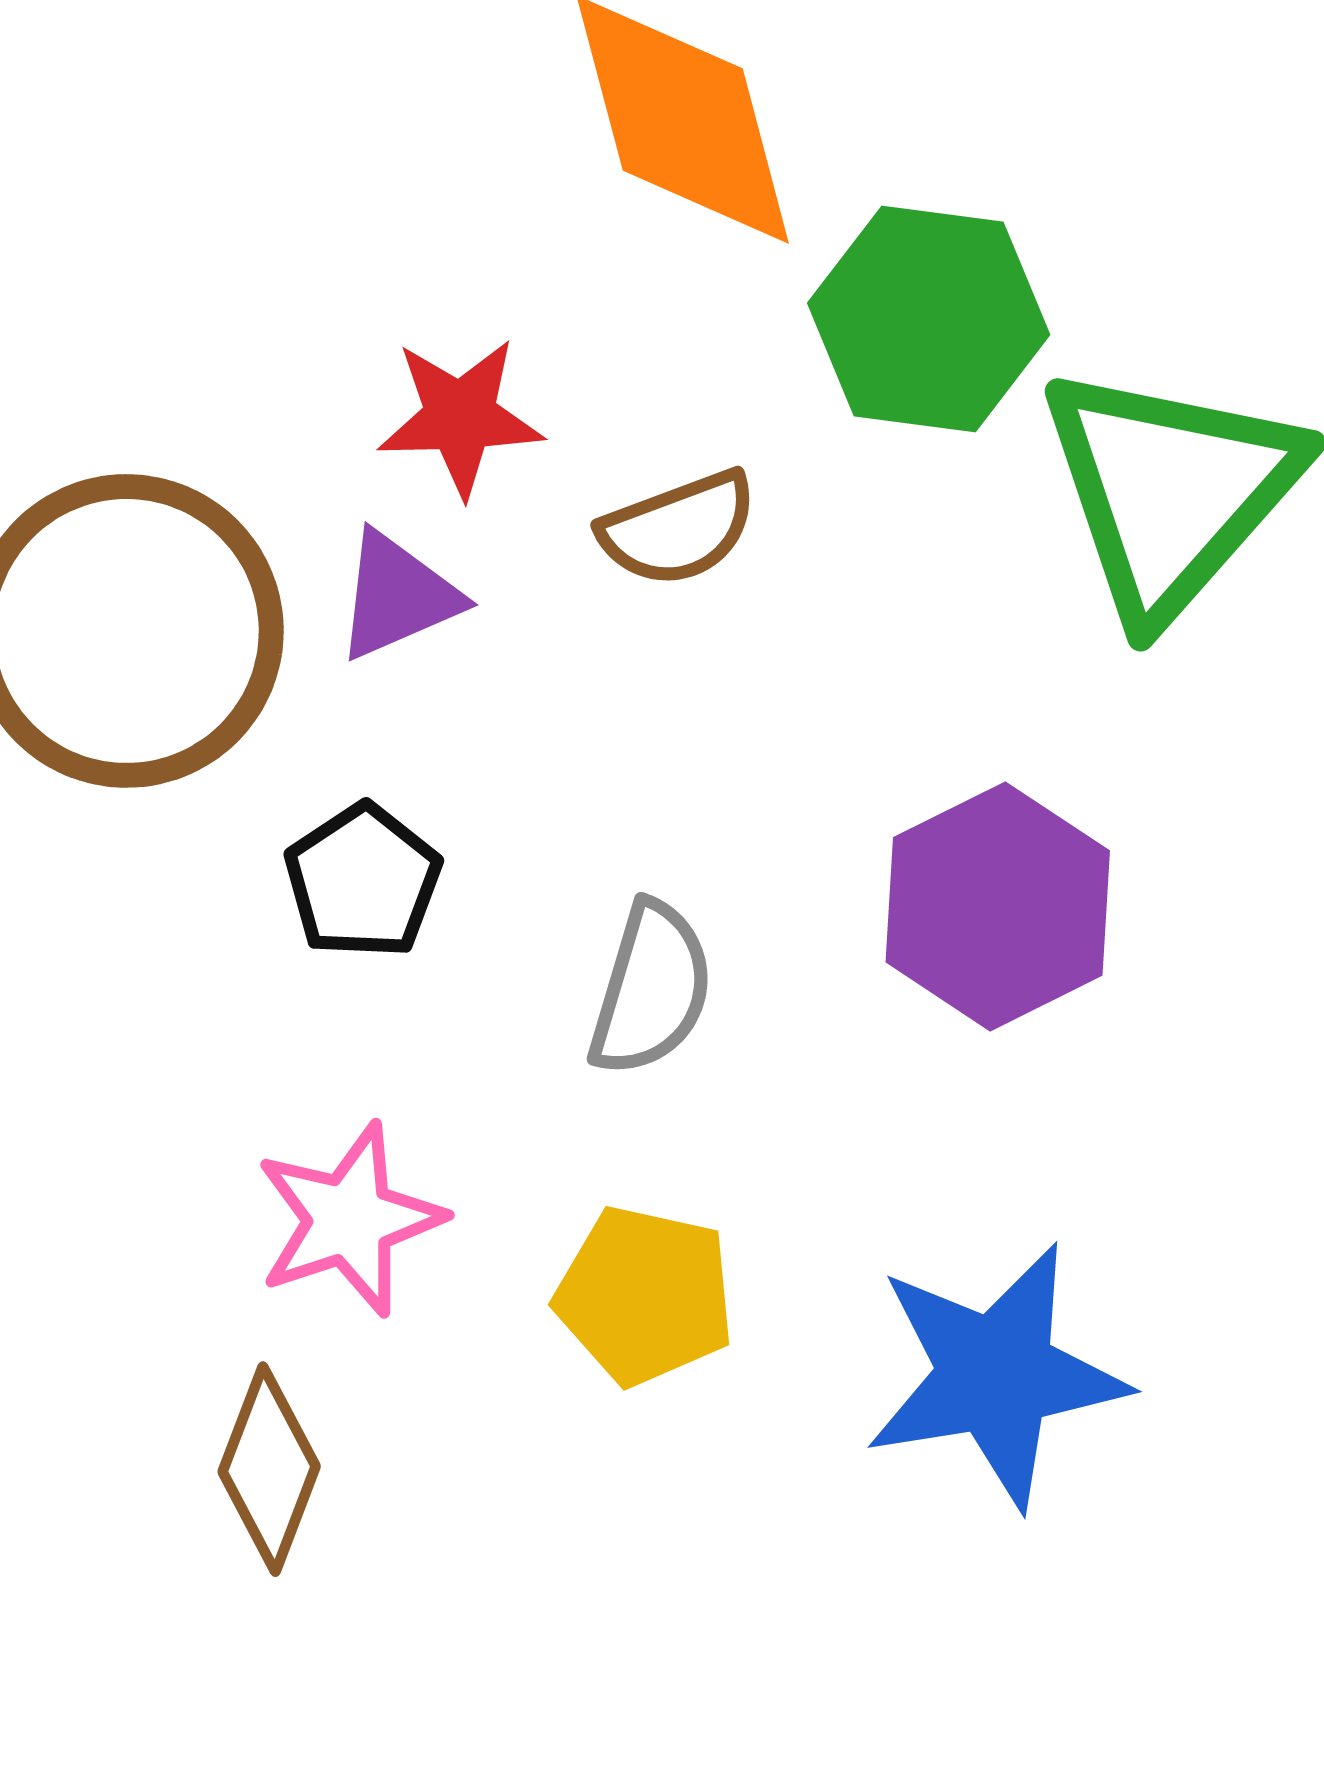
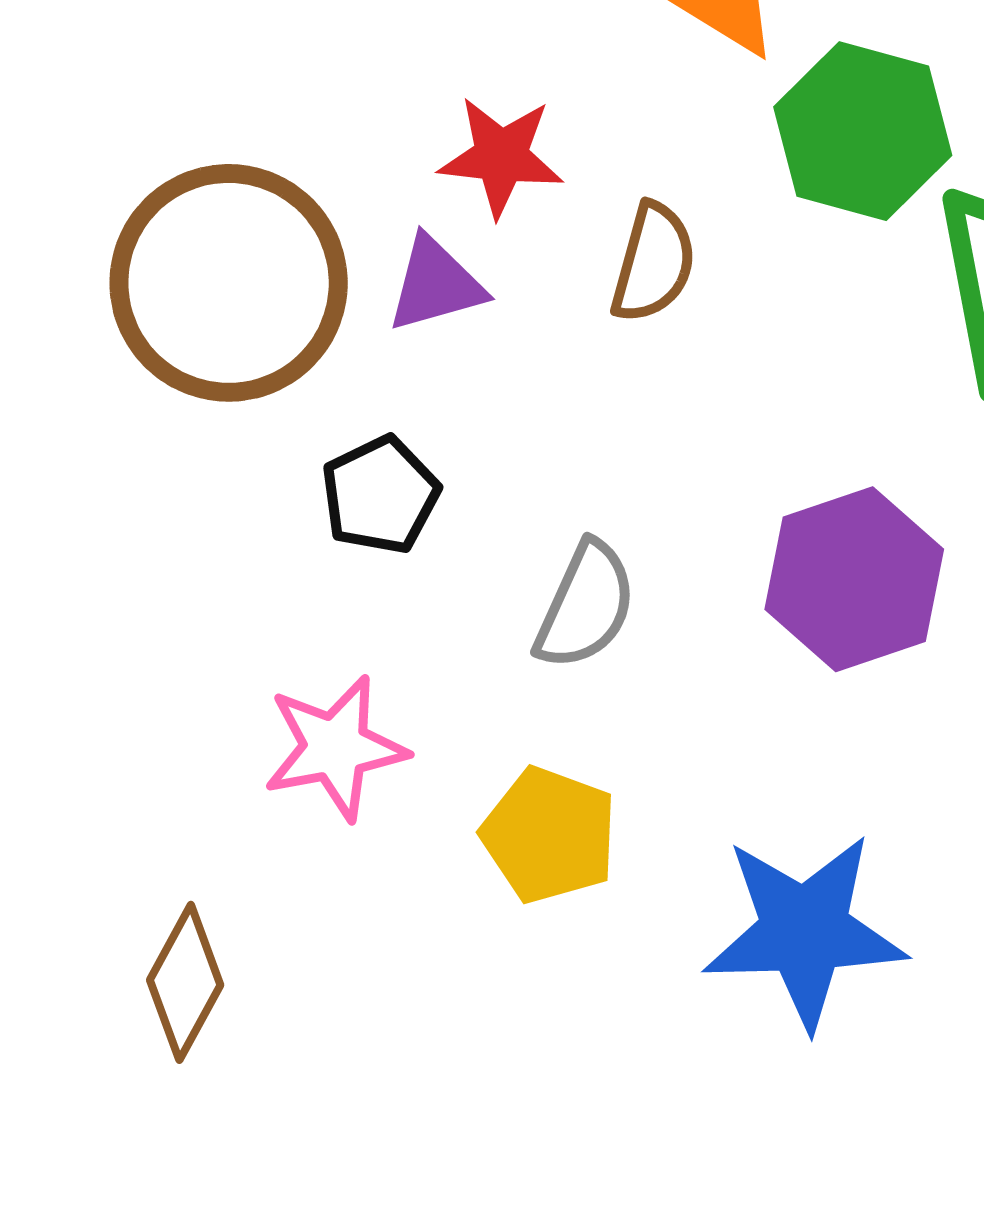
brown semicircle: (678, 528) -> (653, 263), turned -62
brown diamond: (269, 1469) -> (185, 982), moved

